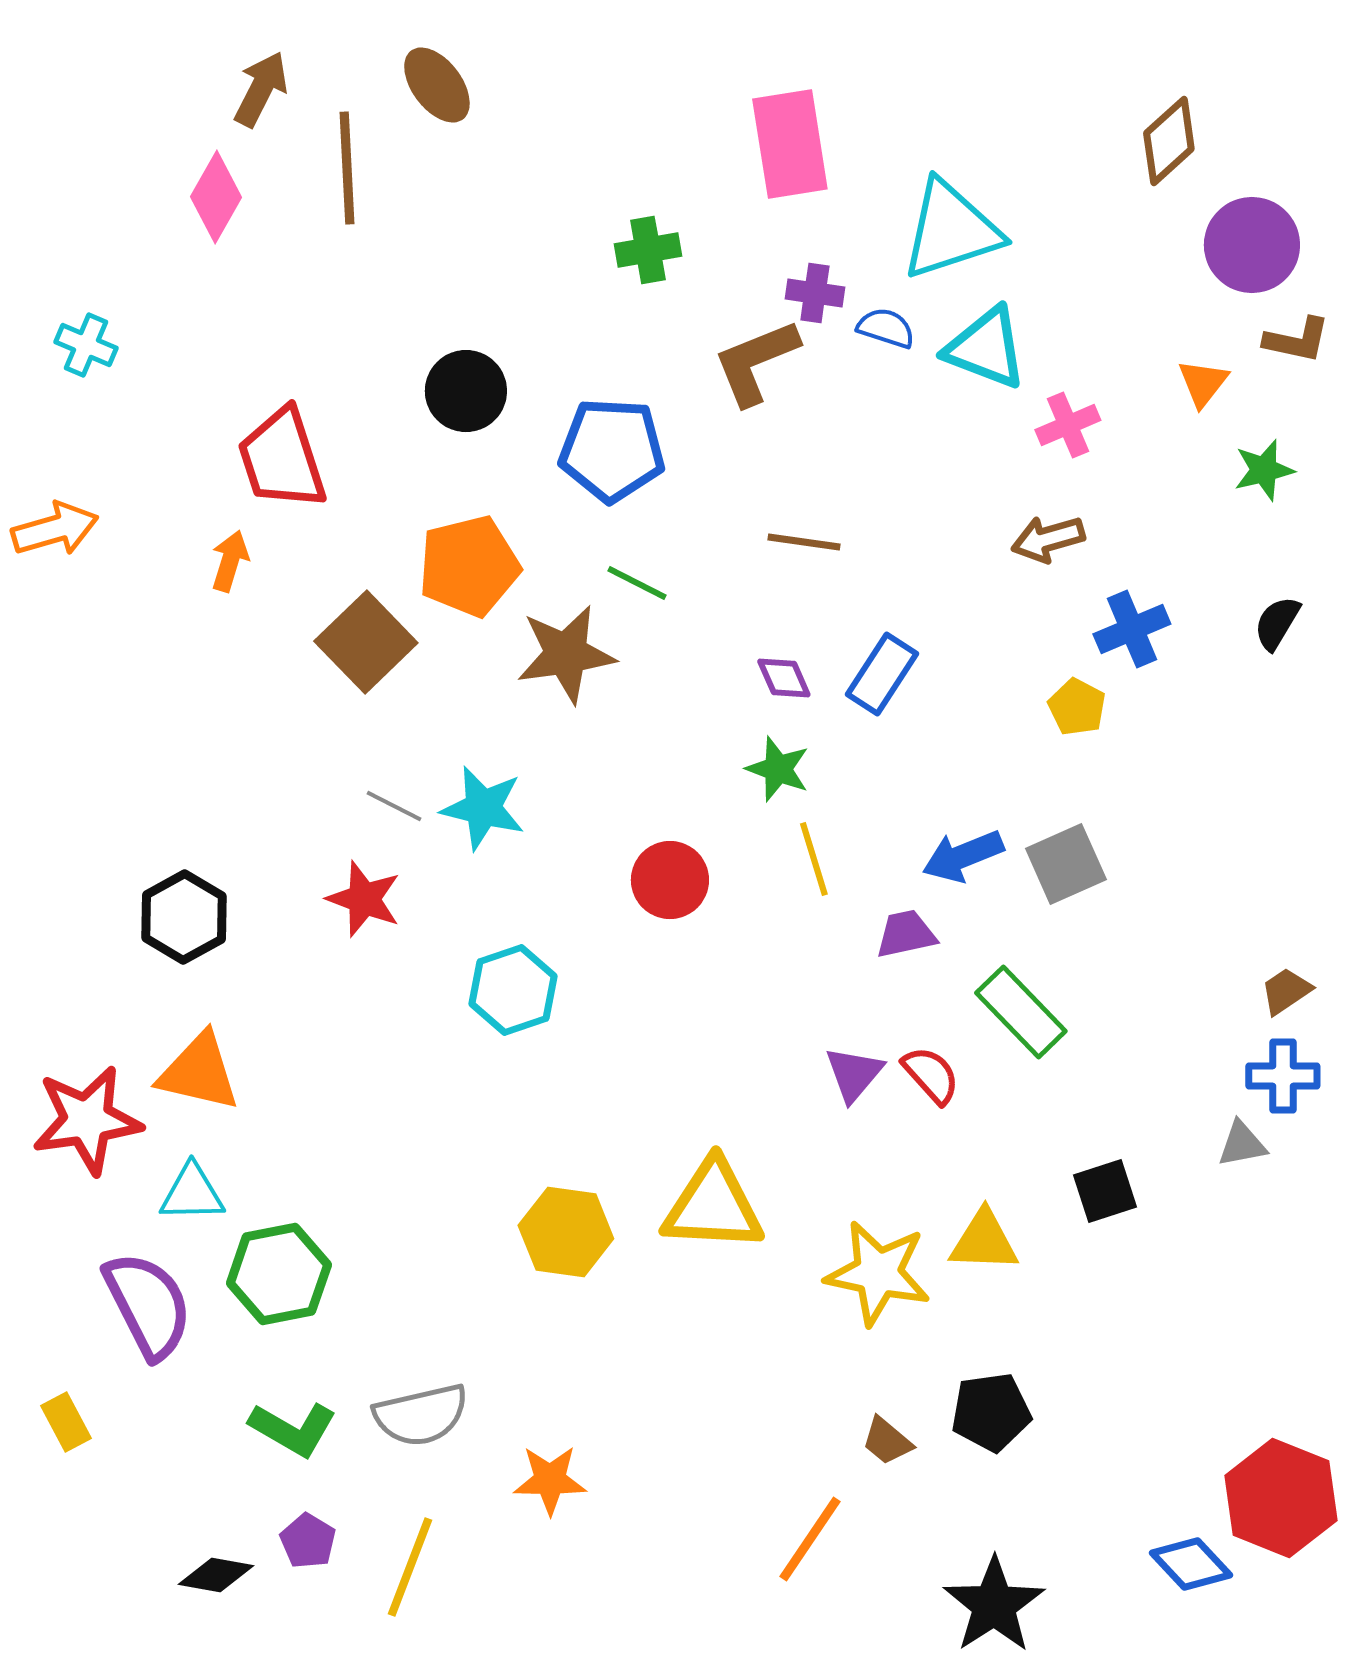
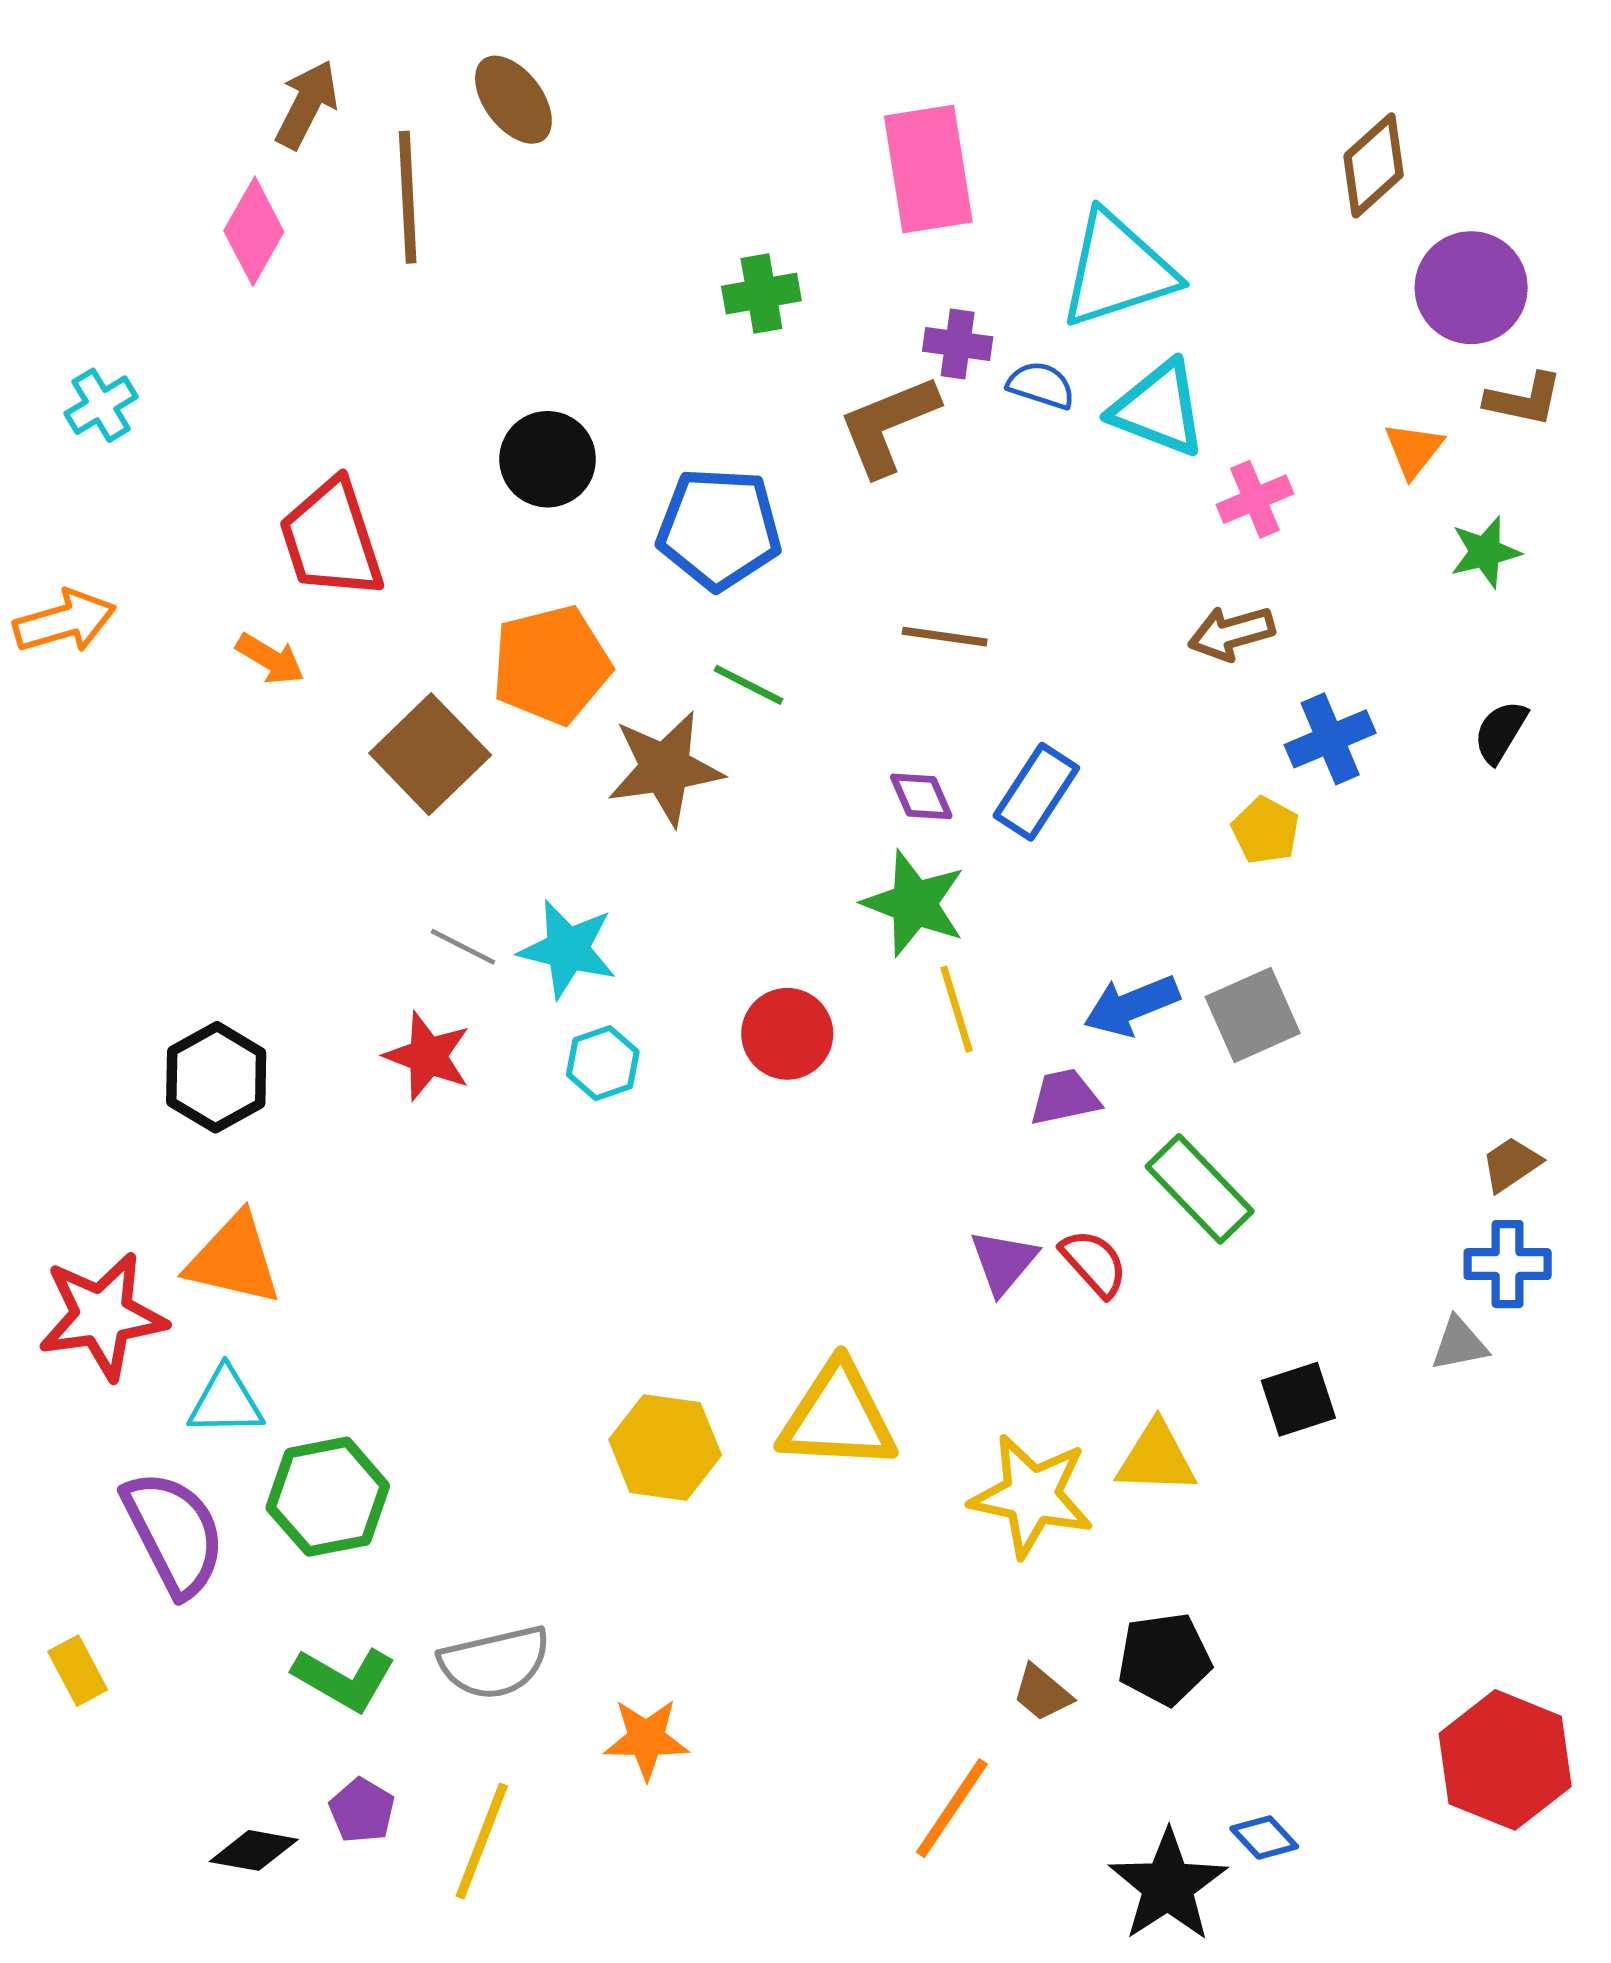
cyan cross: (86, 345) -> (101, 405), turned 36
orange arrow: (230, 561) -> (270, 659), turned 104
green star: (778, 769) -> (914, 903), size x1.4
cyan hexagon: (513, 990) -> (603, 1063), moved, size x0.7
blue diamond: (1191, 1564) -> (1264, 1837), moved, size x0.7

